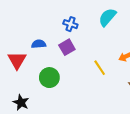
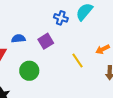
blue cross: (70, 24) -> (61, 18), moved

